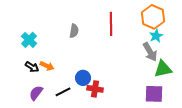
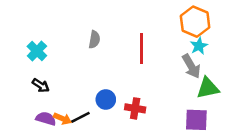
red line: (111, 24) -> (142, 48), moved
orange arrow: (47, 66) -> (62, 119), moved
red cross: (95, 89) -> (135, 108), moved
purple semicircle: (36, 93) -> (46, 119), turned 70

